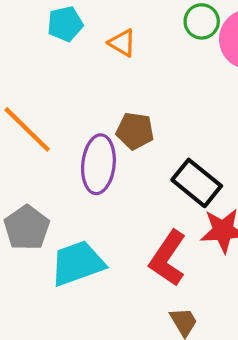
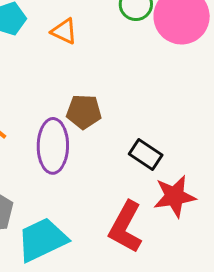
black rectangle: (197, 183) -> (146, 154), size x0.7

